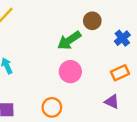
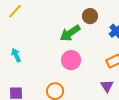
purple triangle: (112, 102) -> (107, 86), turned 32

